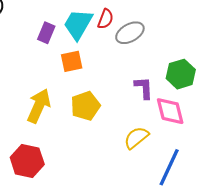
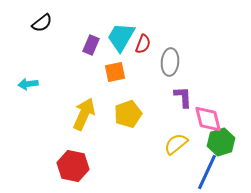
red semicircle: (106, 19) -> (143, 44), moved
gray ellipse: (130, 33) -> (170, 62), moved, turned -56
green hexagon: (181, 74) -> (221, 142), moved

